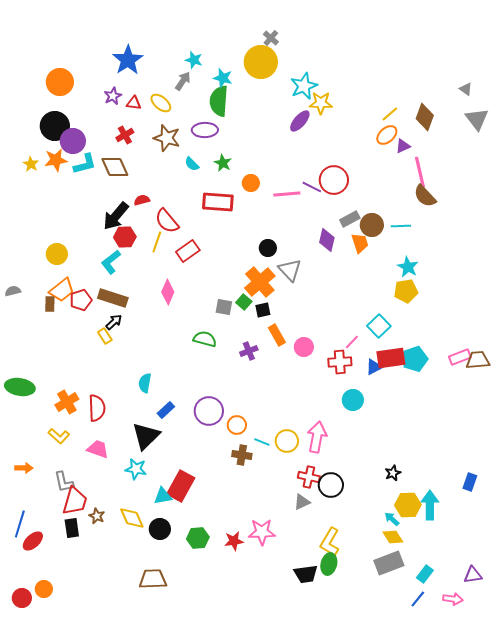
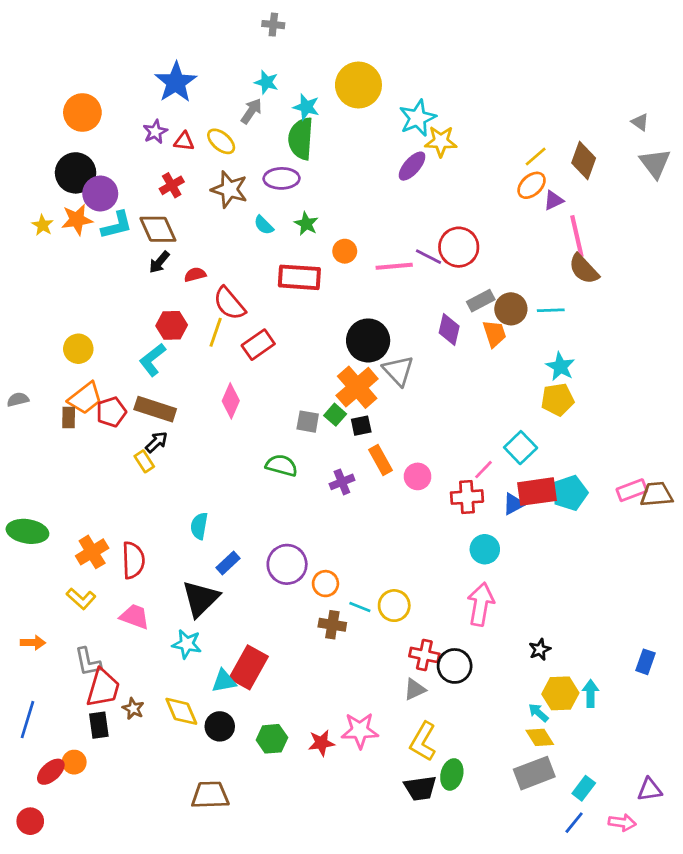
gray cross: (271, 38) -> (273, 25), moved, turned -35
black arrow: (116, 216) -> (159, 262), moved, size x0.6
black circle: (268, 248) -> (368, 340), size x1.8
pink arrow: (317, 437) -> (481, 604), moved
cyan arrow: (430, 505) -> (591, 693), size x0.7
red ellipse: (33, 541) -> (51, 772), moved
yellow L-shape: (330, 542) -> (423, 742), moved
orange circle: (44, 589) -> (74, 762), moved

